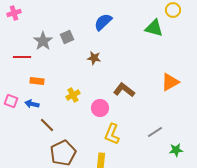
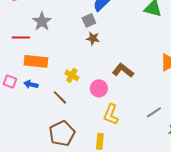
gray square: (67, 37) -> (89, 20), moved
orange rectangle: (37, 81) -> (36, 61), size x1.6
yellow cross: (73, 95) -> (72, 75), turned -32
brown line: (47, 125) -> (60, 97), moved

